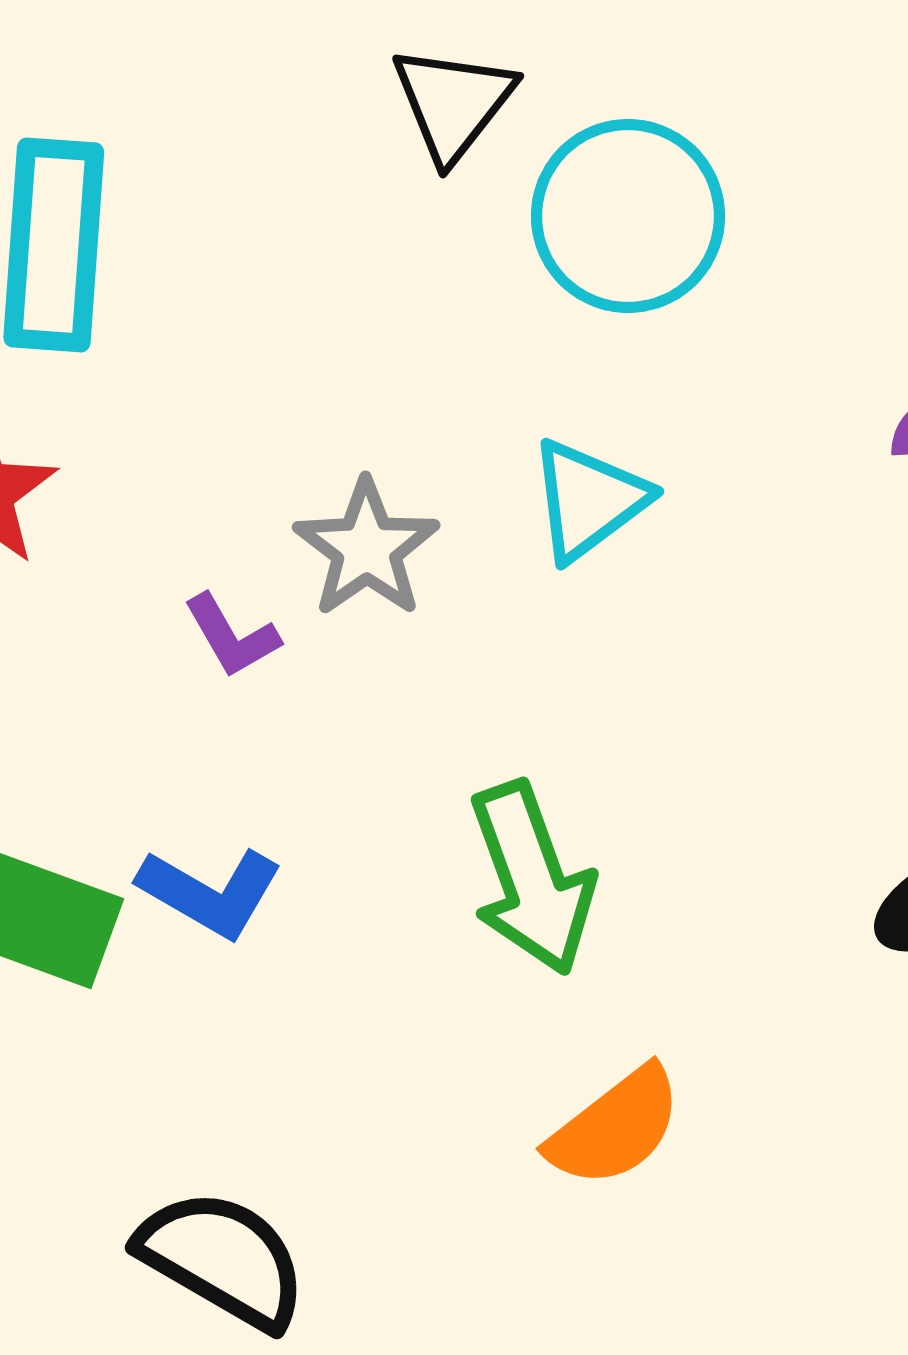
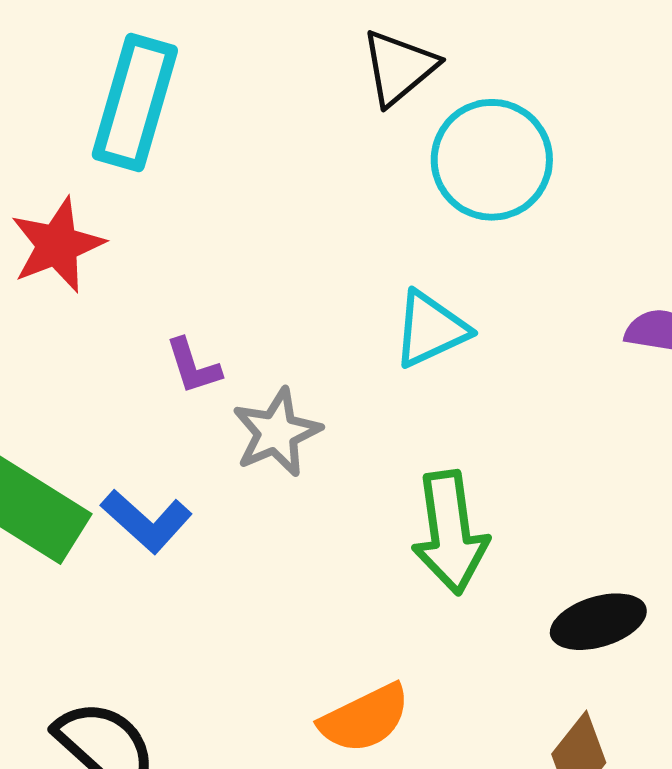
gray star: (367, 548) -> (277, 432), moved
green arrow: (532, 878) -> (450, 532), moved

